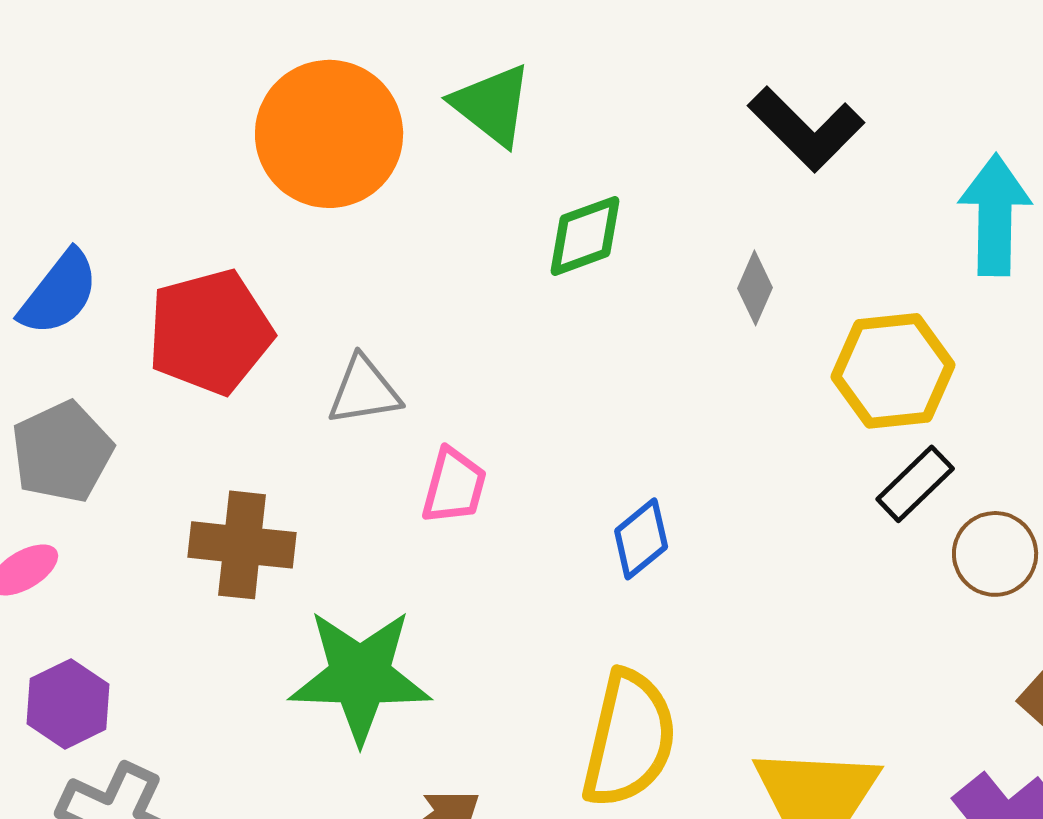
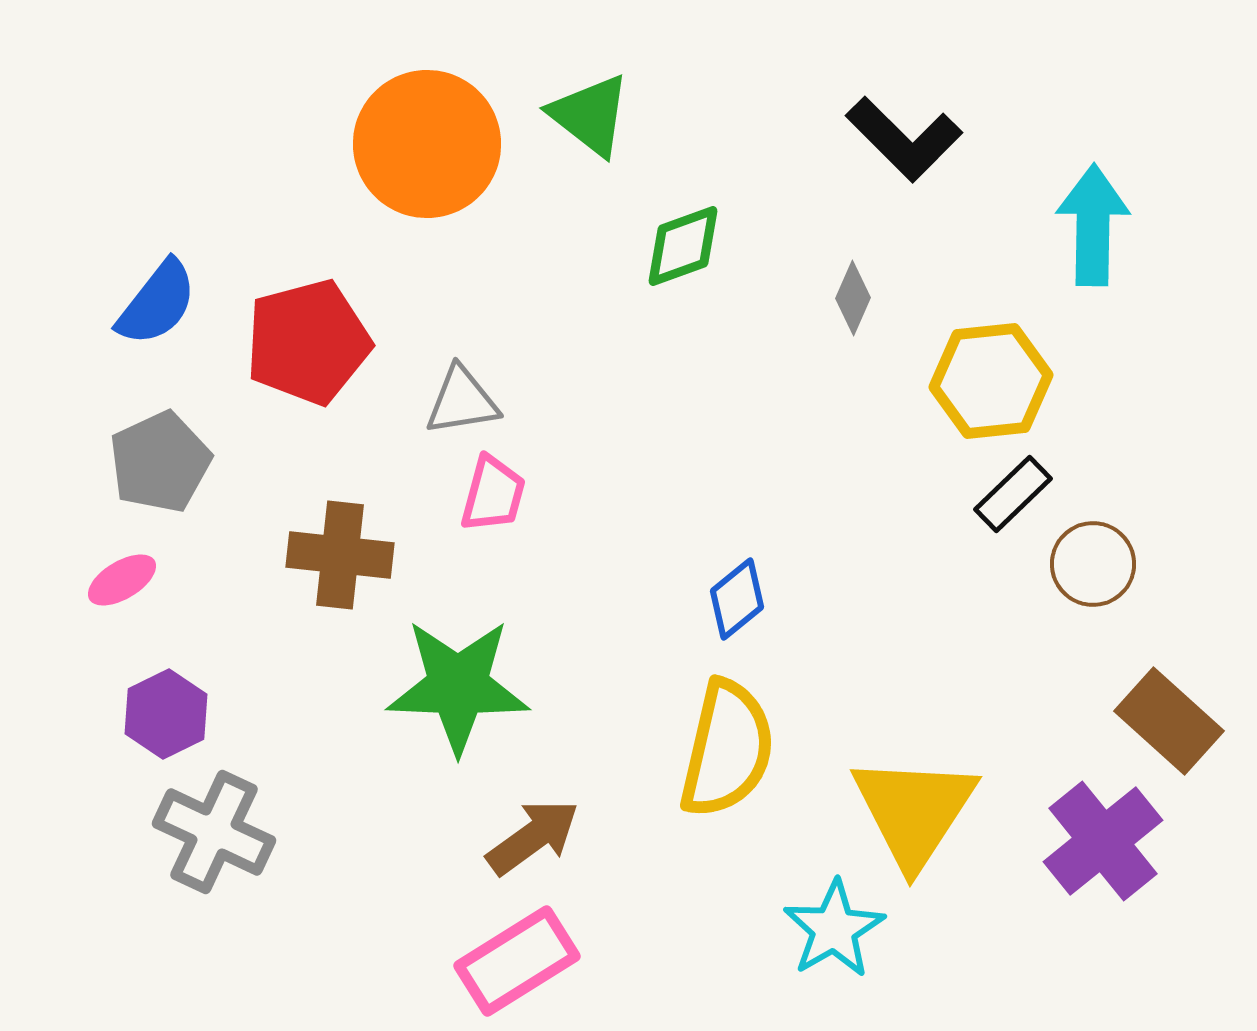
pink trapezoid: (454, 486) -> (493, 494), moved
blue diamond: (641, 539) -> (737, 599), moved

